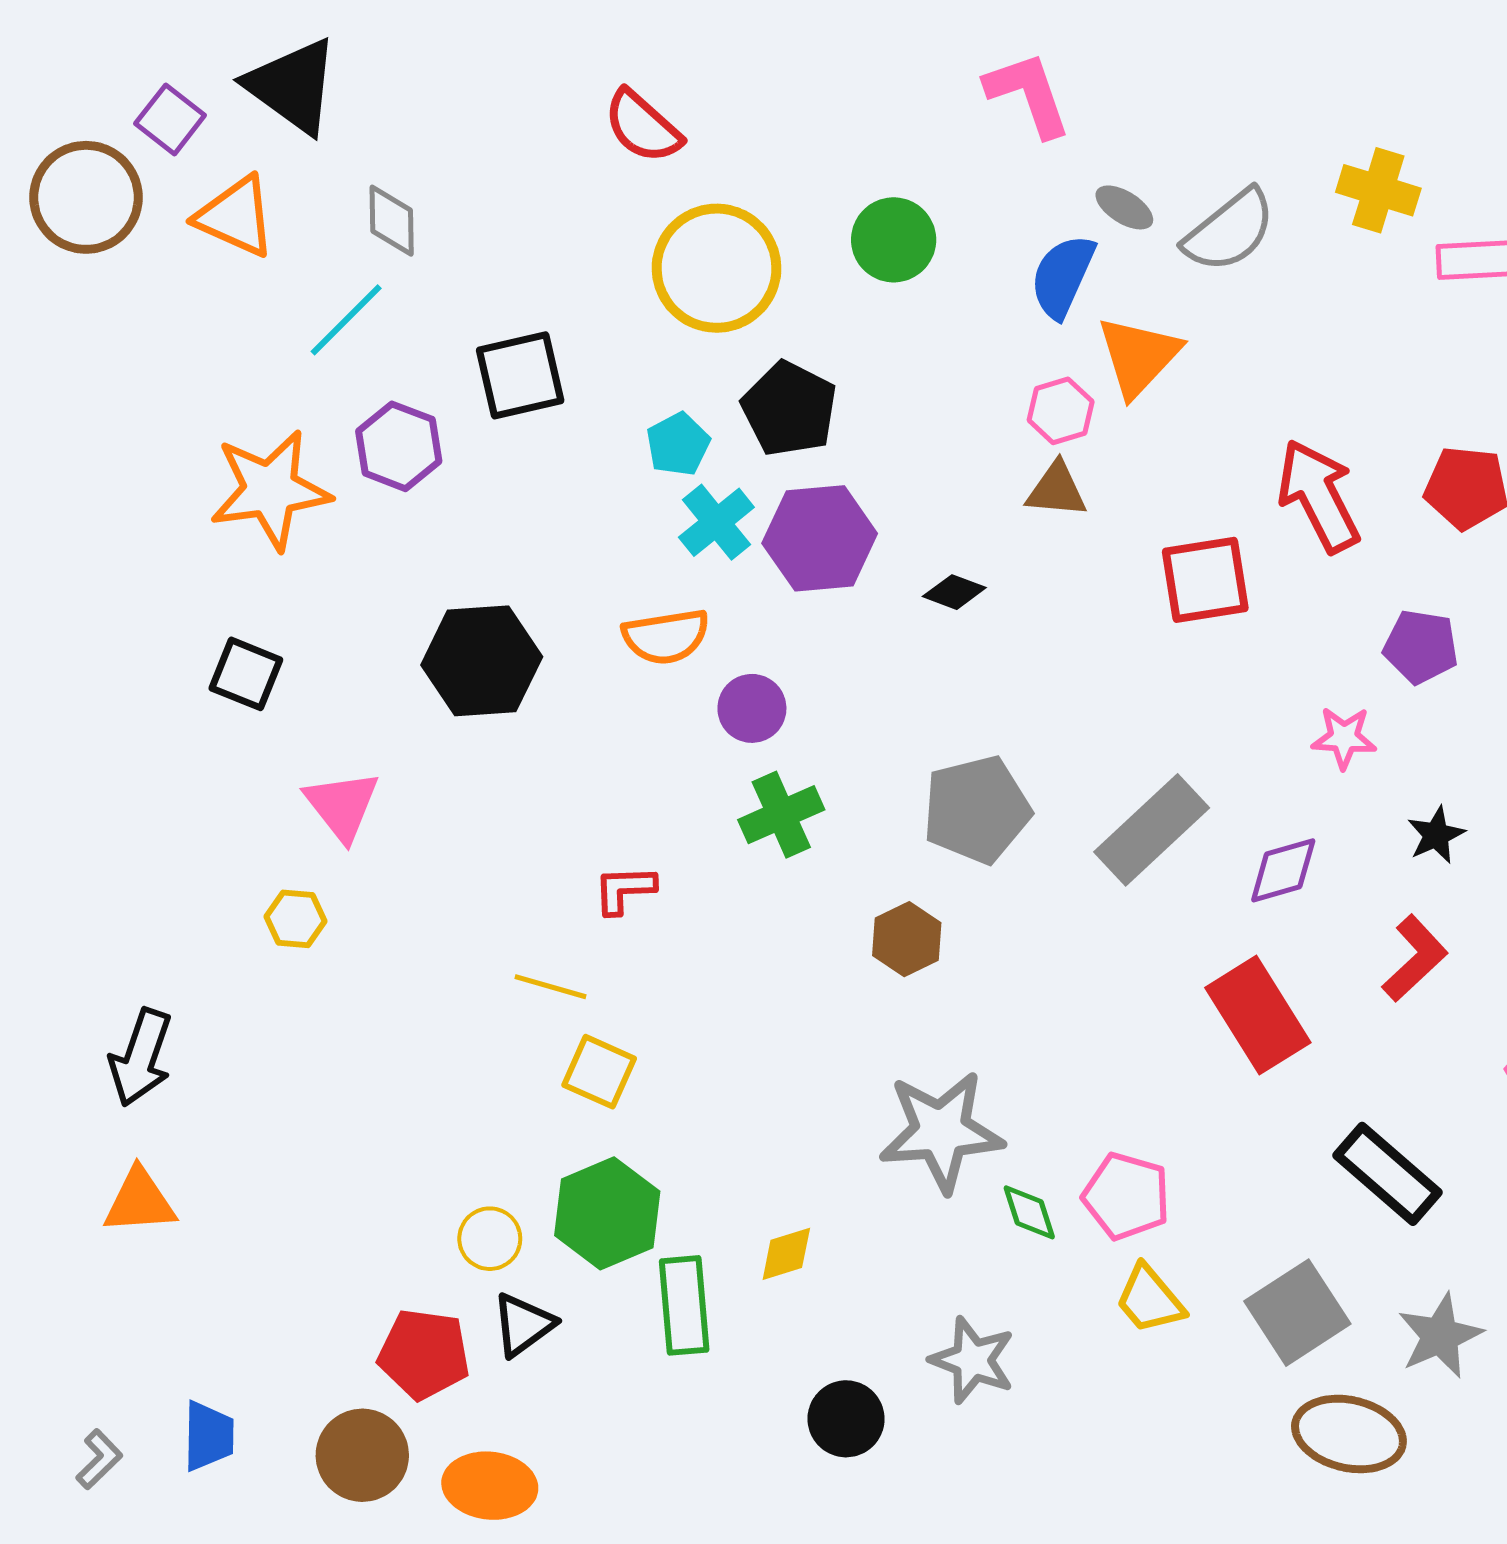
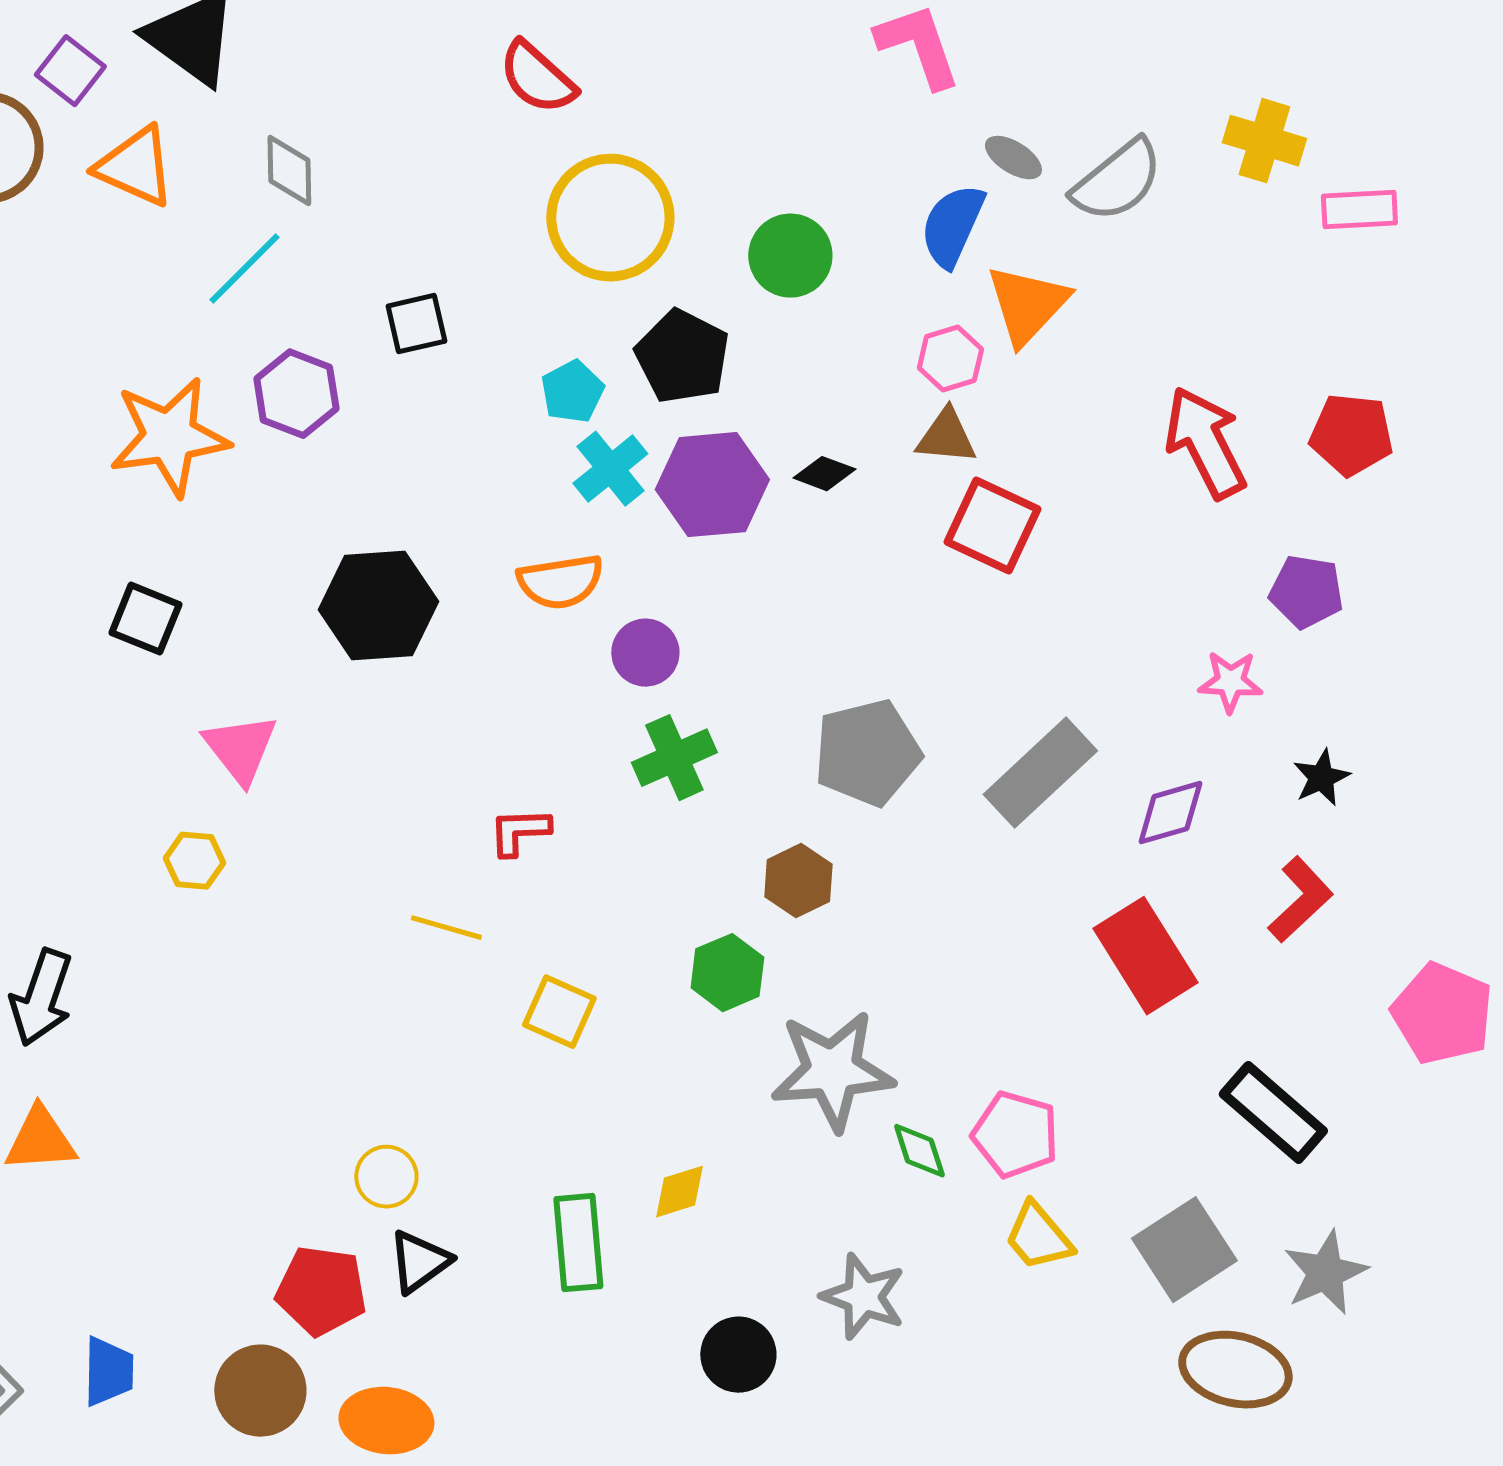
green circle: (894, 240) -> (790, 256), moved
black square: (520, 375) -> (416, 324), size x0.7
red square: (1205, 580) -> (992, 526), moved, turned 34
black diamond: (954, 592) -> (824, 474), moved
yellow square: (599, 1072) -> (559, 1012), moved
green hexagon: (607, 1213) -> (727, 973), moved, size x0.7

